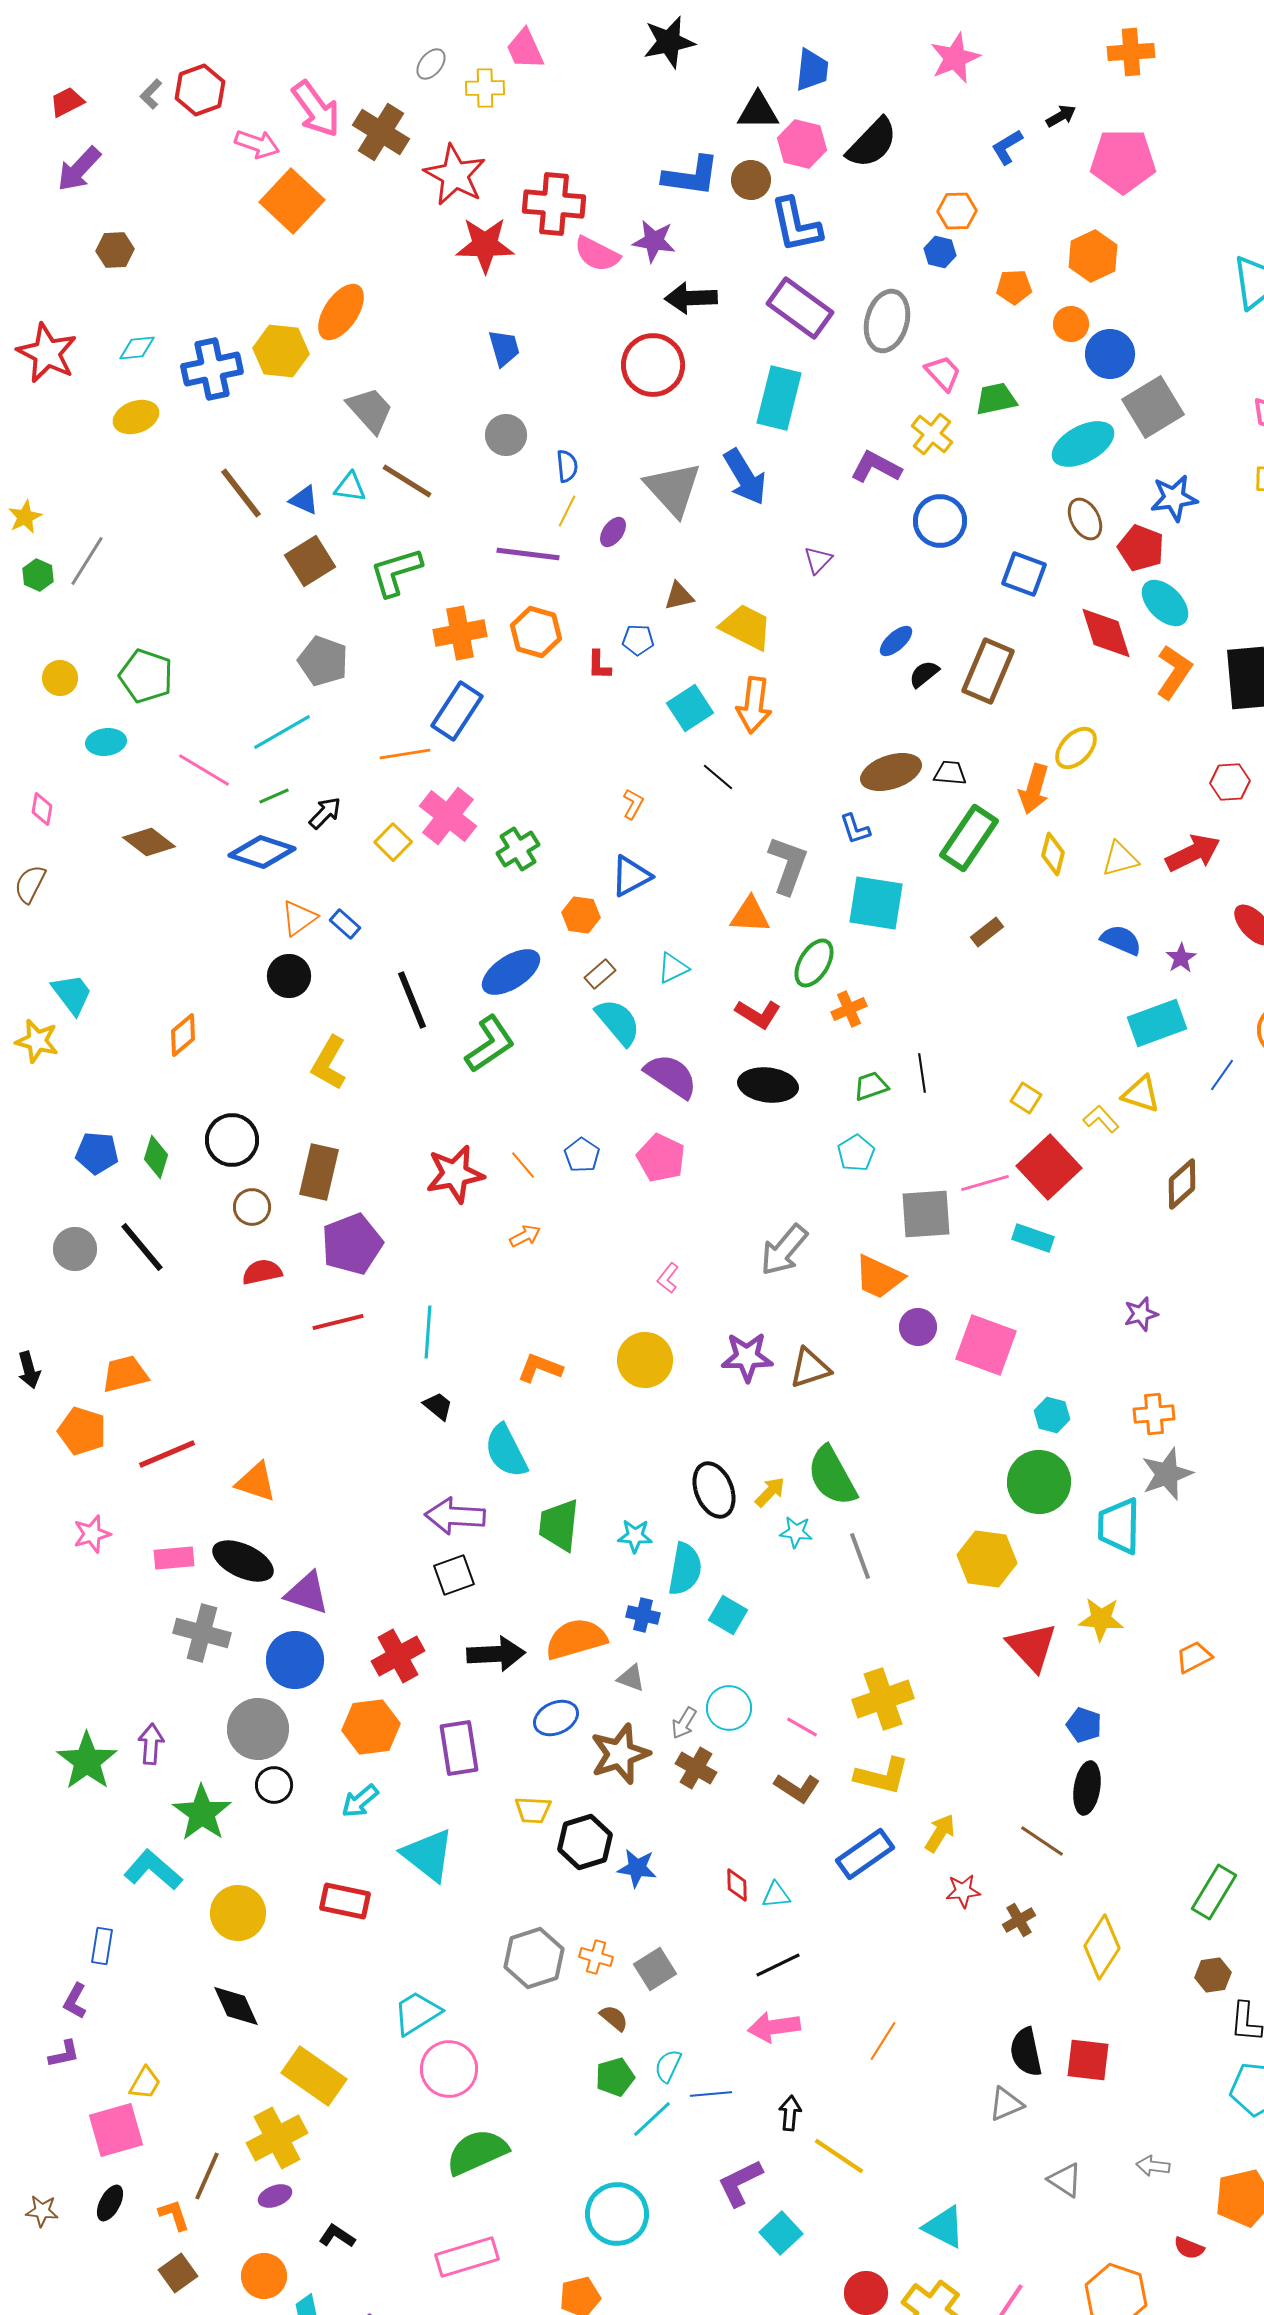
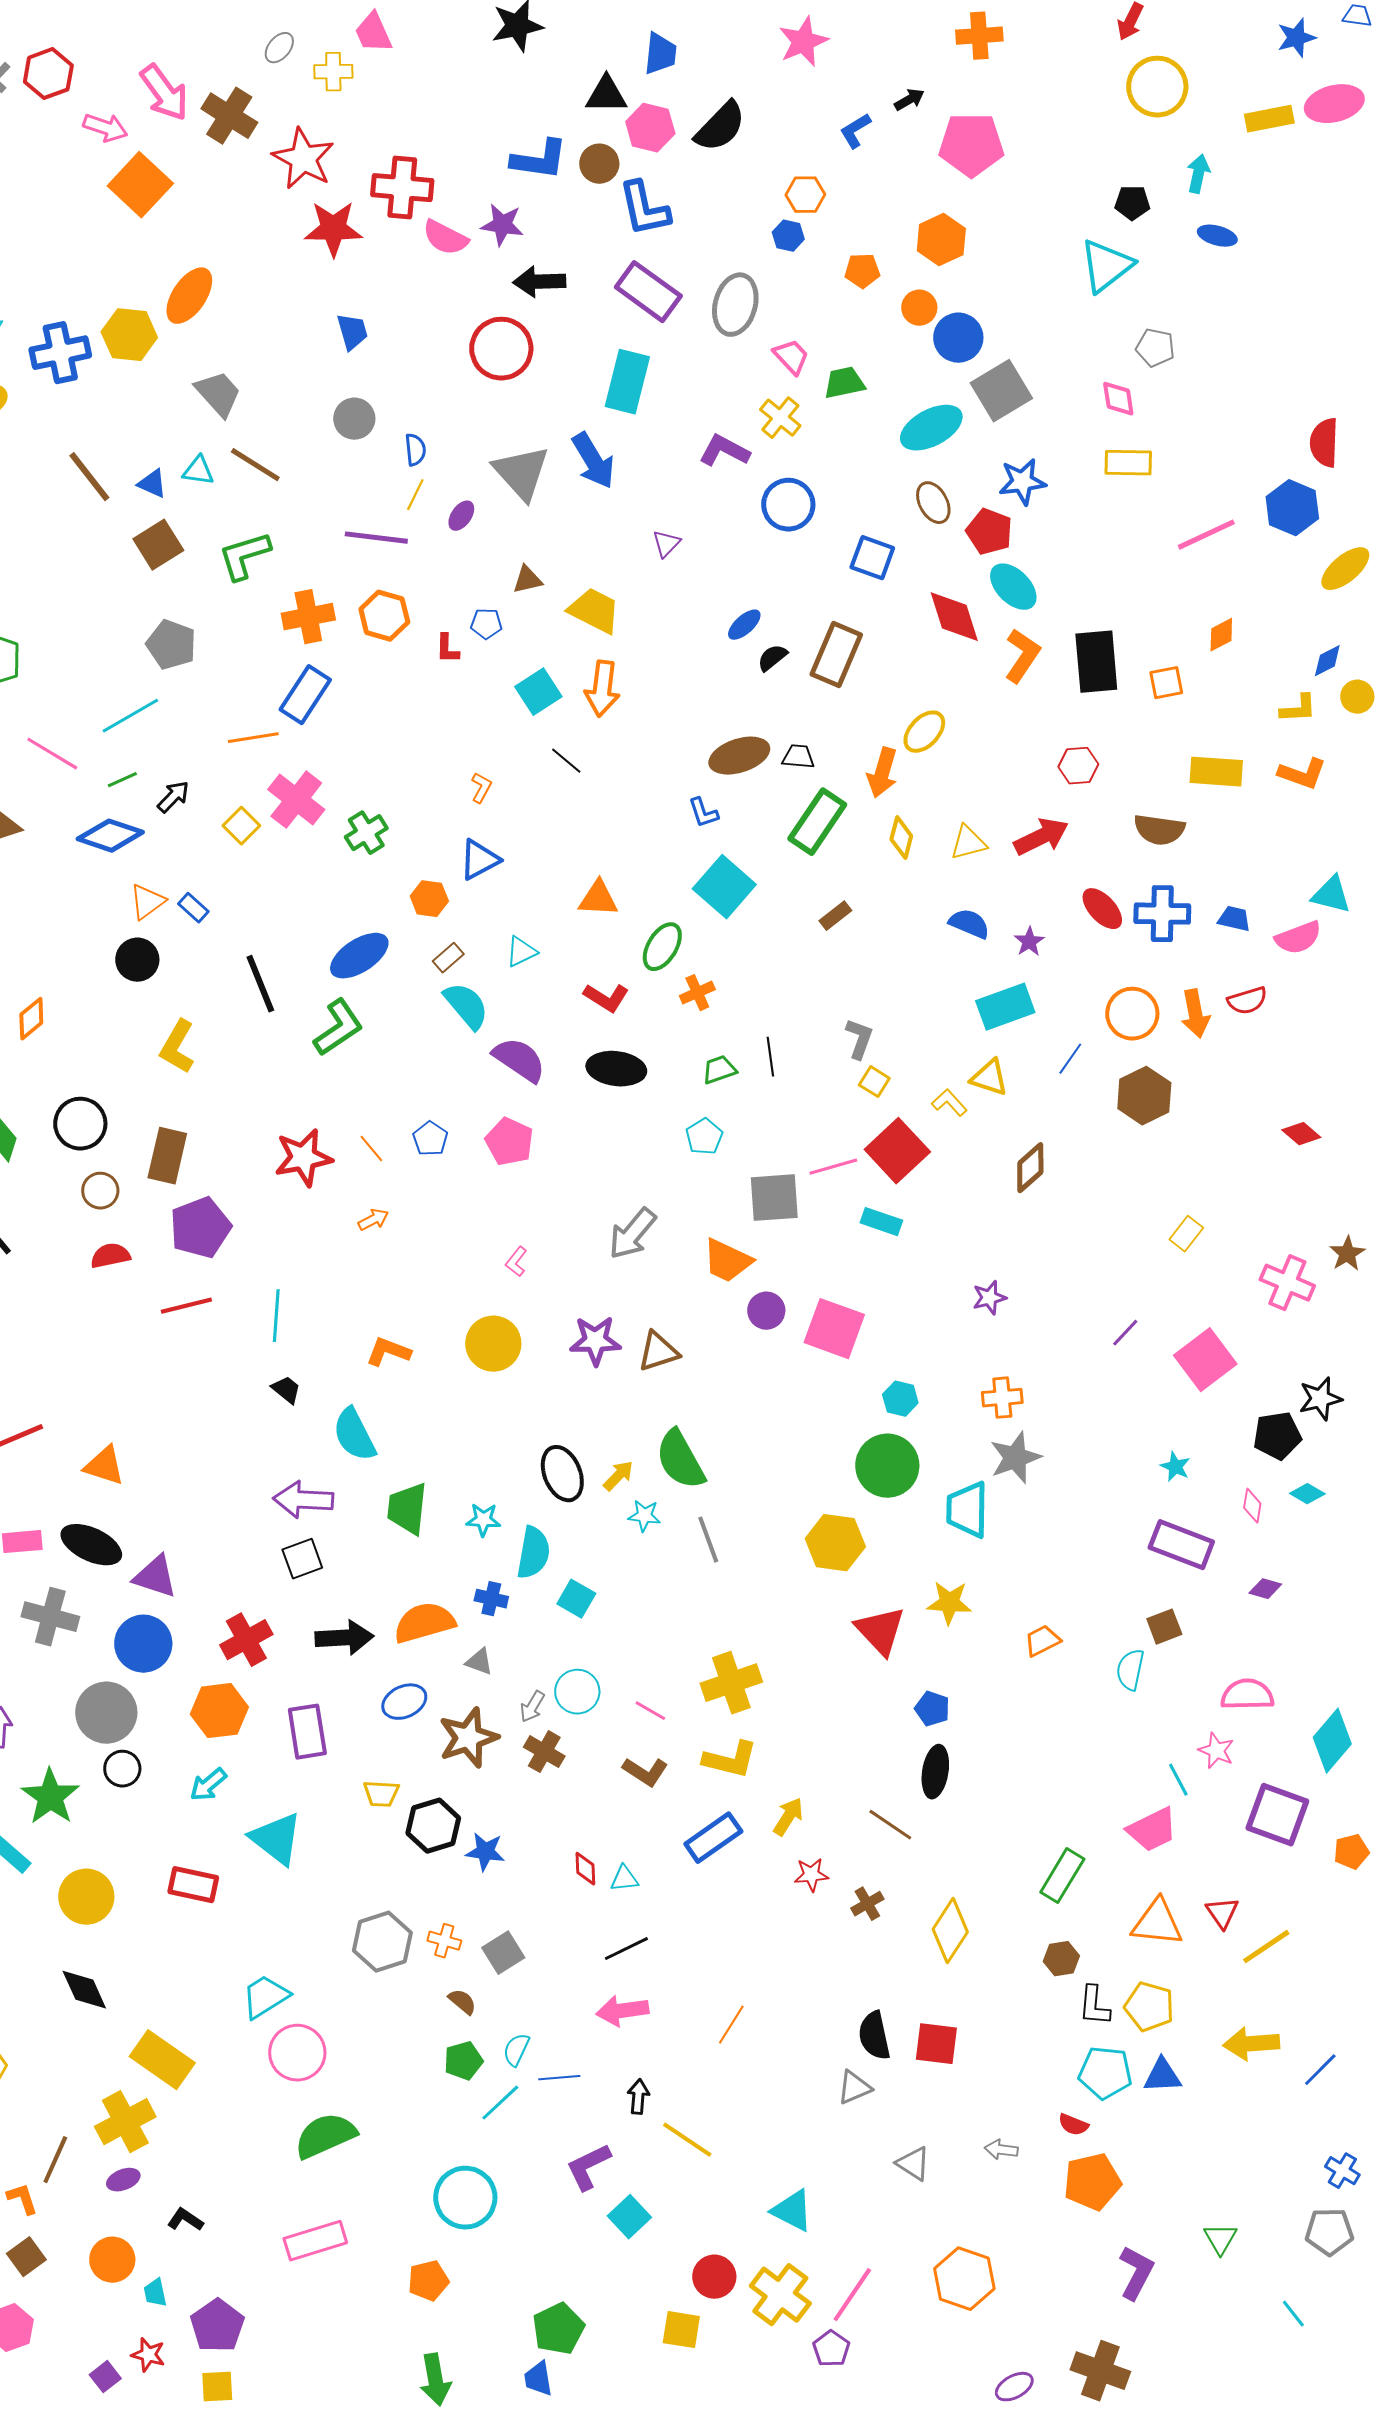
gray L-shape: (788, 865) -> (859, 1039), moved, size x0.7
cyan square: (876, 903) -> (724, 887), turned 32
red semicircle: (1189, 2248) -> (1073, 2125), moved

